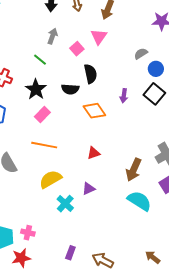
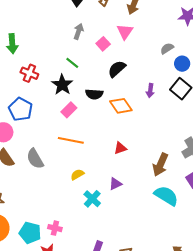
green line: (40, 60) -> (72, 63), moved
black semicircle: (91, 74) -> (117, 69), turned -120
black semicircle: (70, 89) -> (94, 94), moved
yellow semicircle: (50, 179) -> (77, 175), size x0.6

